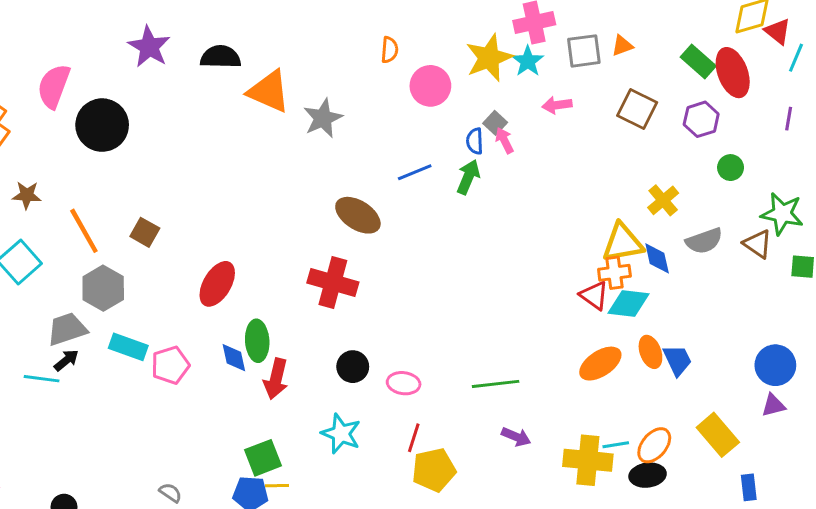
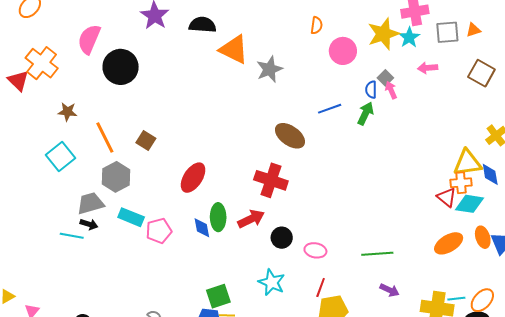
black arrow: (66, 360) -> (89, 224), turned 54
red arrow: (276, 379) -> (251, 219), moved, turned -132

